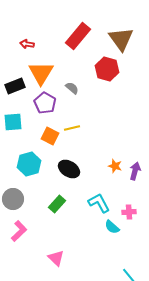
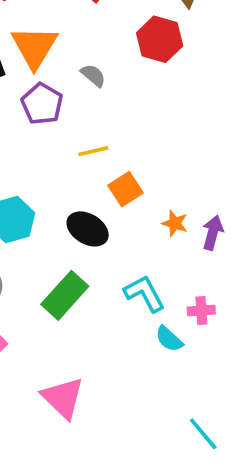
orange square: (50, 136) -> (125, 189), moved, turned 30
green rectangle: (57, 204) -> (65, 295), size x1.4
pink triangle: (56, 258) -> (63, 398), size x1.4

